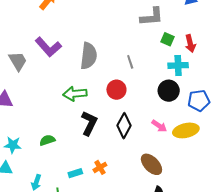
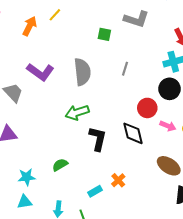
gray L-shape: (152, 17) -> (136, 19), turned 35
green square: (168, 39) -> (104, 34), moved
gray line: (130, 62) -> (125, 69), turned 48
red circle: (116, 90) -> (147, 108), moved
black diamond: (124, 126) -> (133, 133), turned -30

